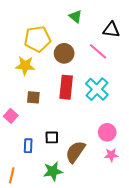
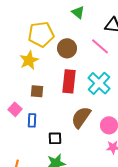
yellow star: (25, 66) -> (29, 60), turned -30
black square: (52, 137) -> (55, 138), moved
blue rectangle: (28, 146) -> (32, 120), moved
brown semicircle: (75, 152) -> (81, 117), moved

